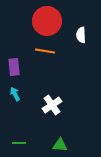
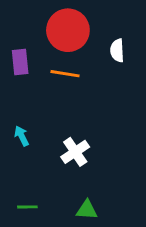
purple rectangle: (14, 67) -> (20, 62), moved

